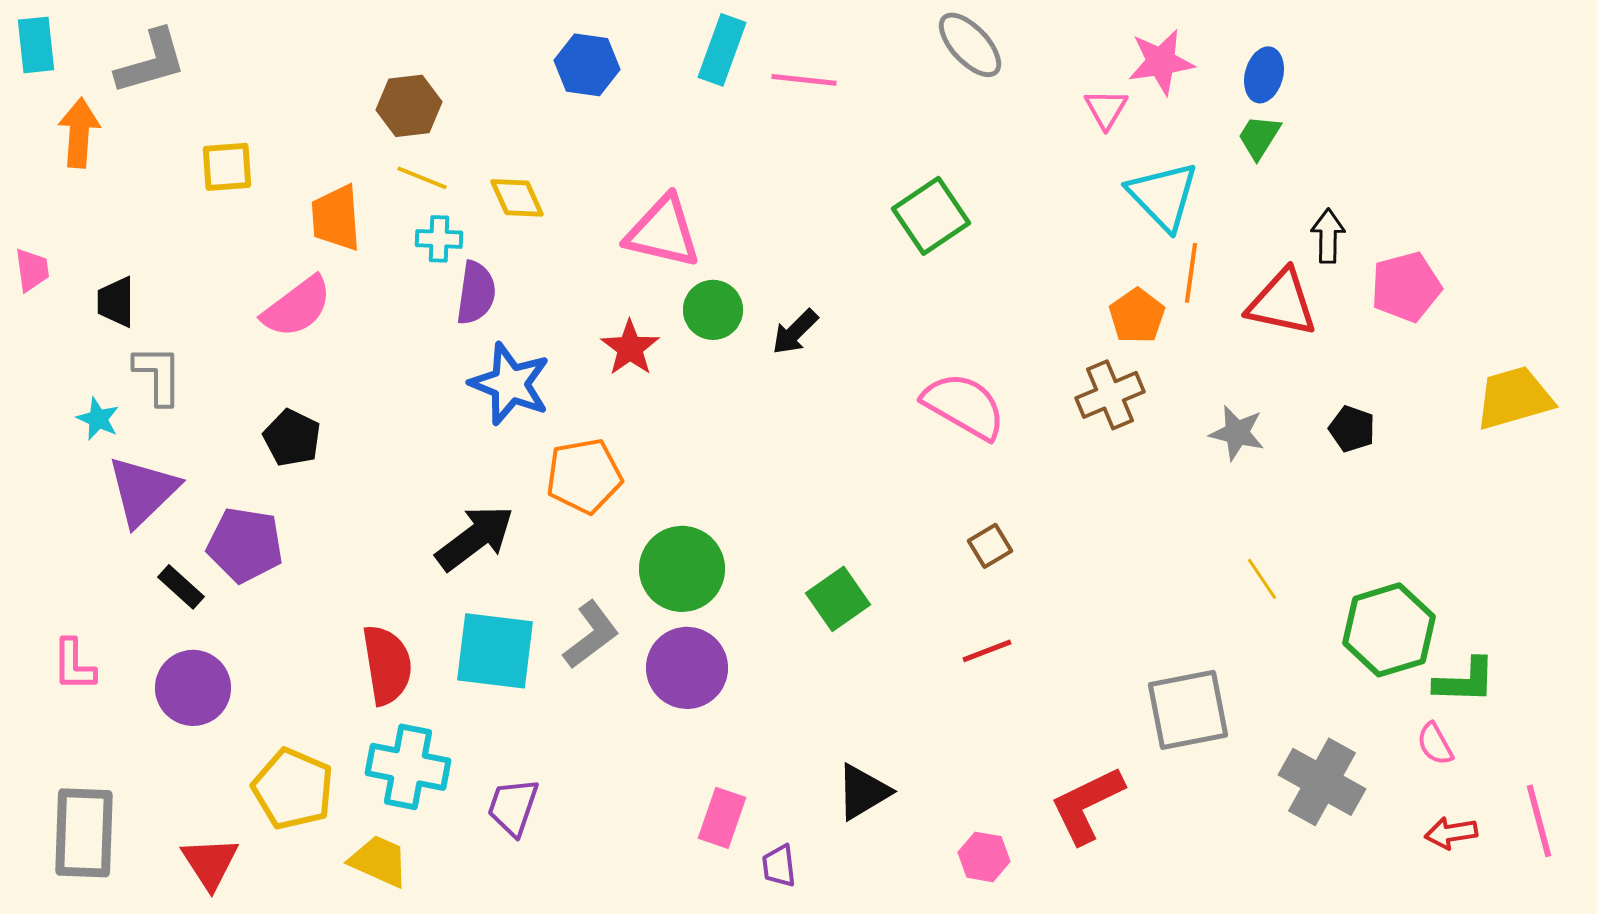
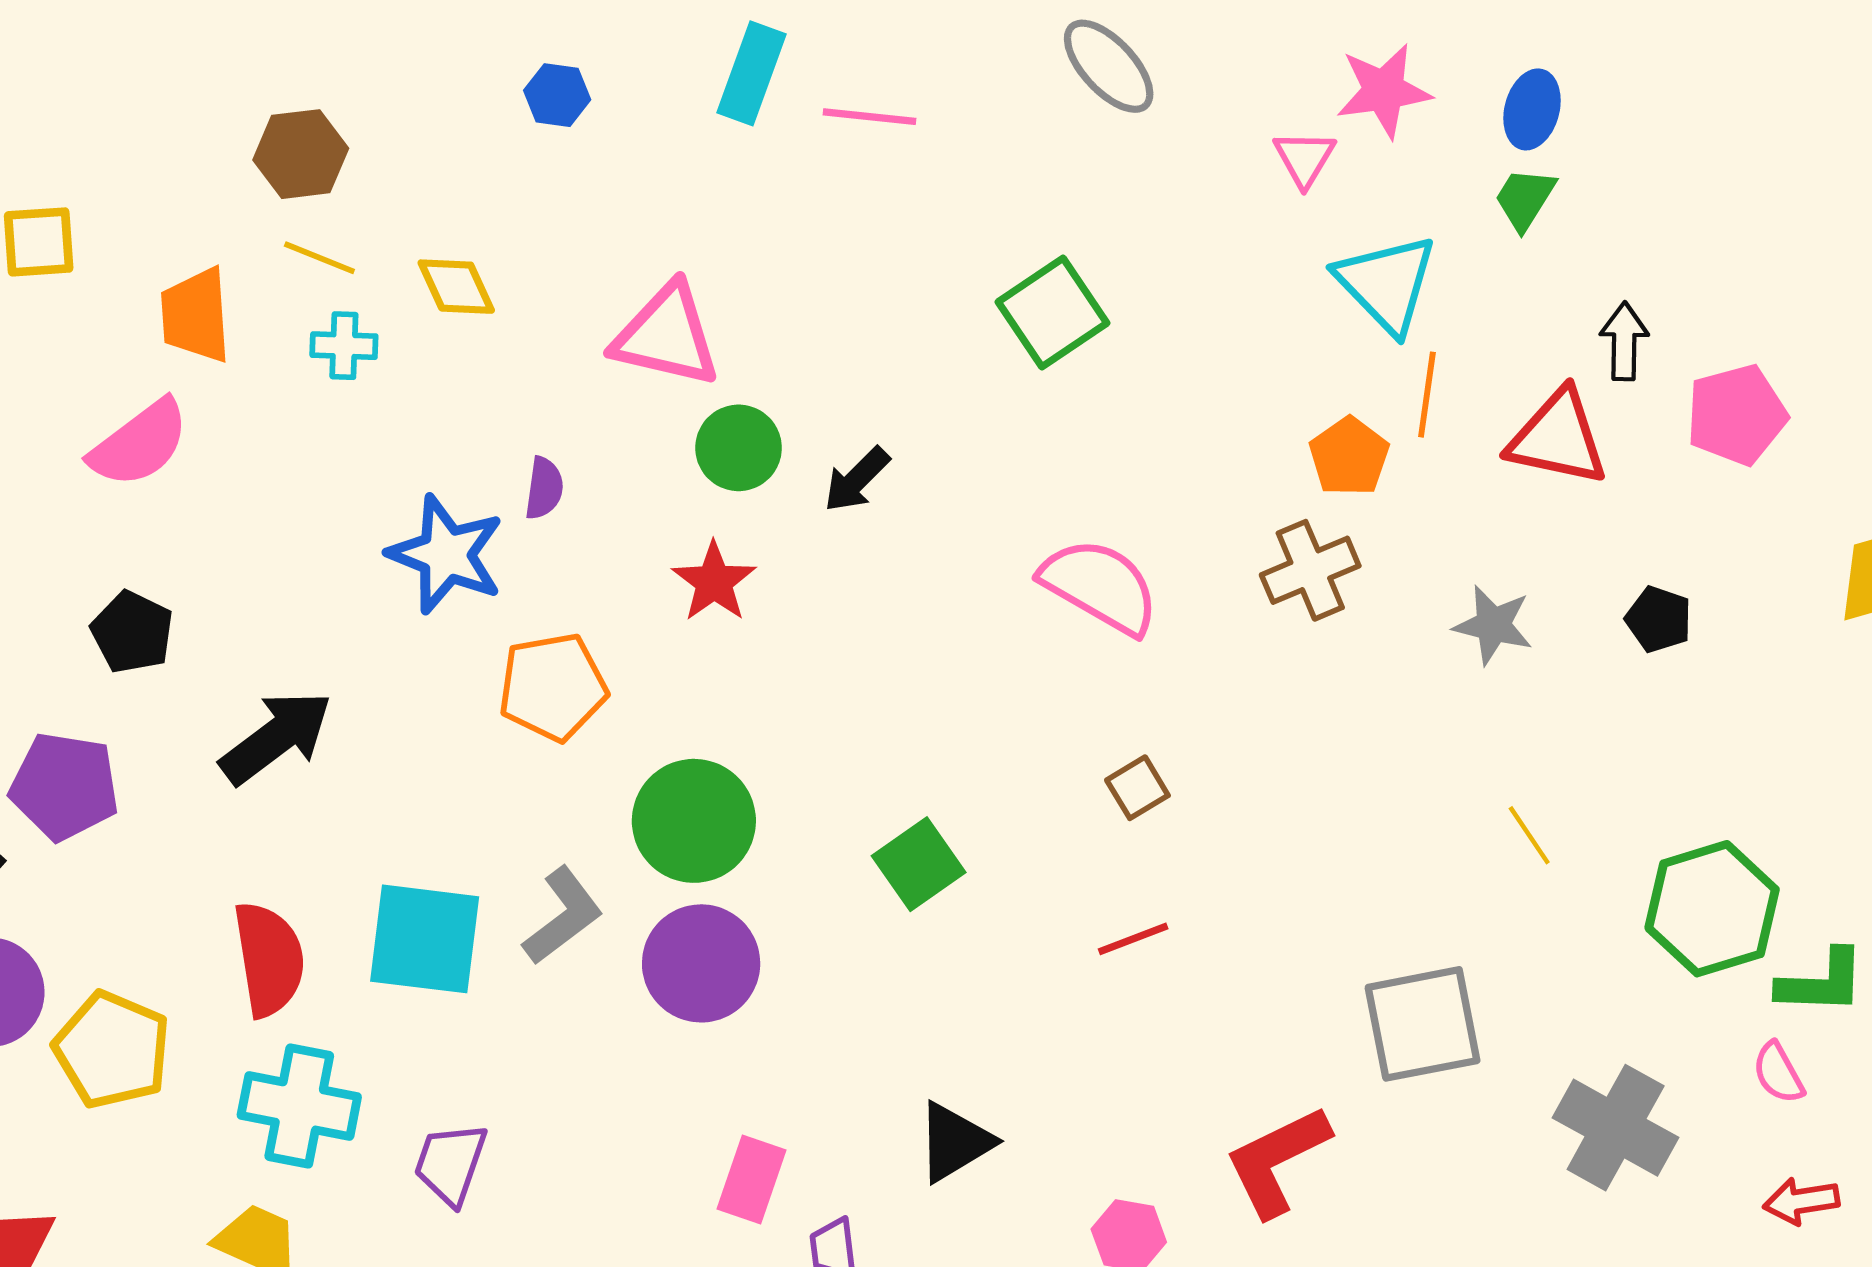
blue hexagon: (587, 65) -> (557, 95), size x0.7
purple semicircle: (476, 293) -> (544, 488), moved, size x0.7
red star: (630, 348) -> (714, 582), moved
black arrow: (475, 538) -> (276, 737), moved
yellow pentagon: (293, 789) -> (112, 1050), moved

